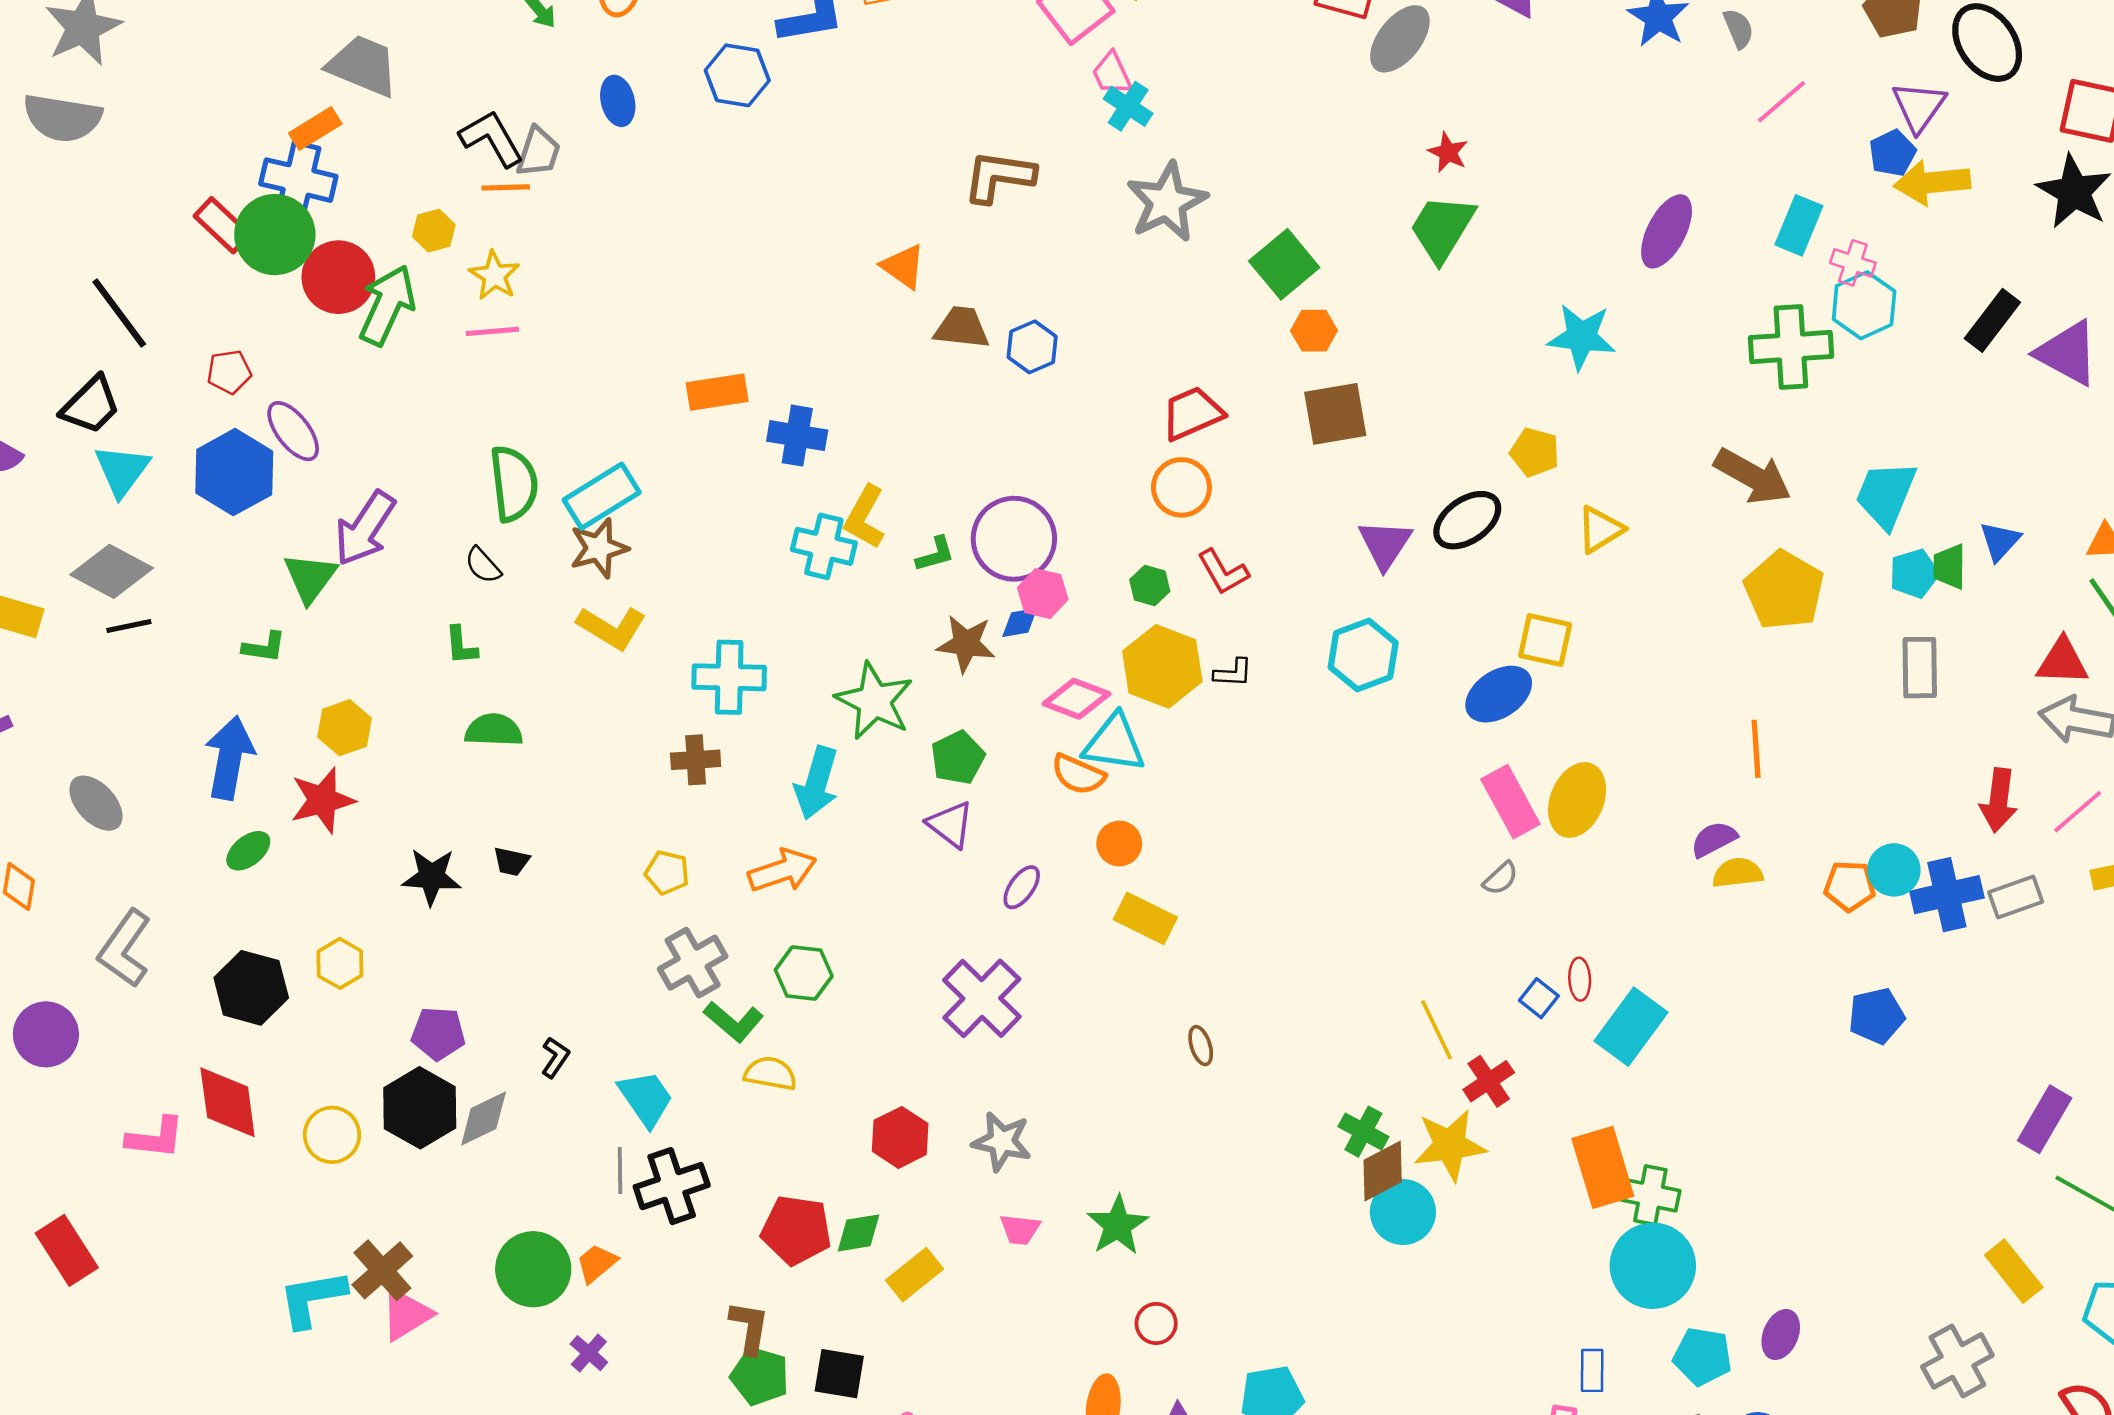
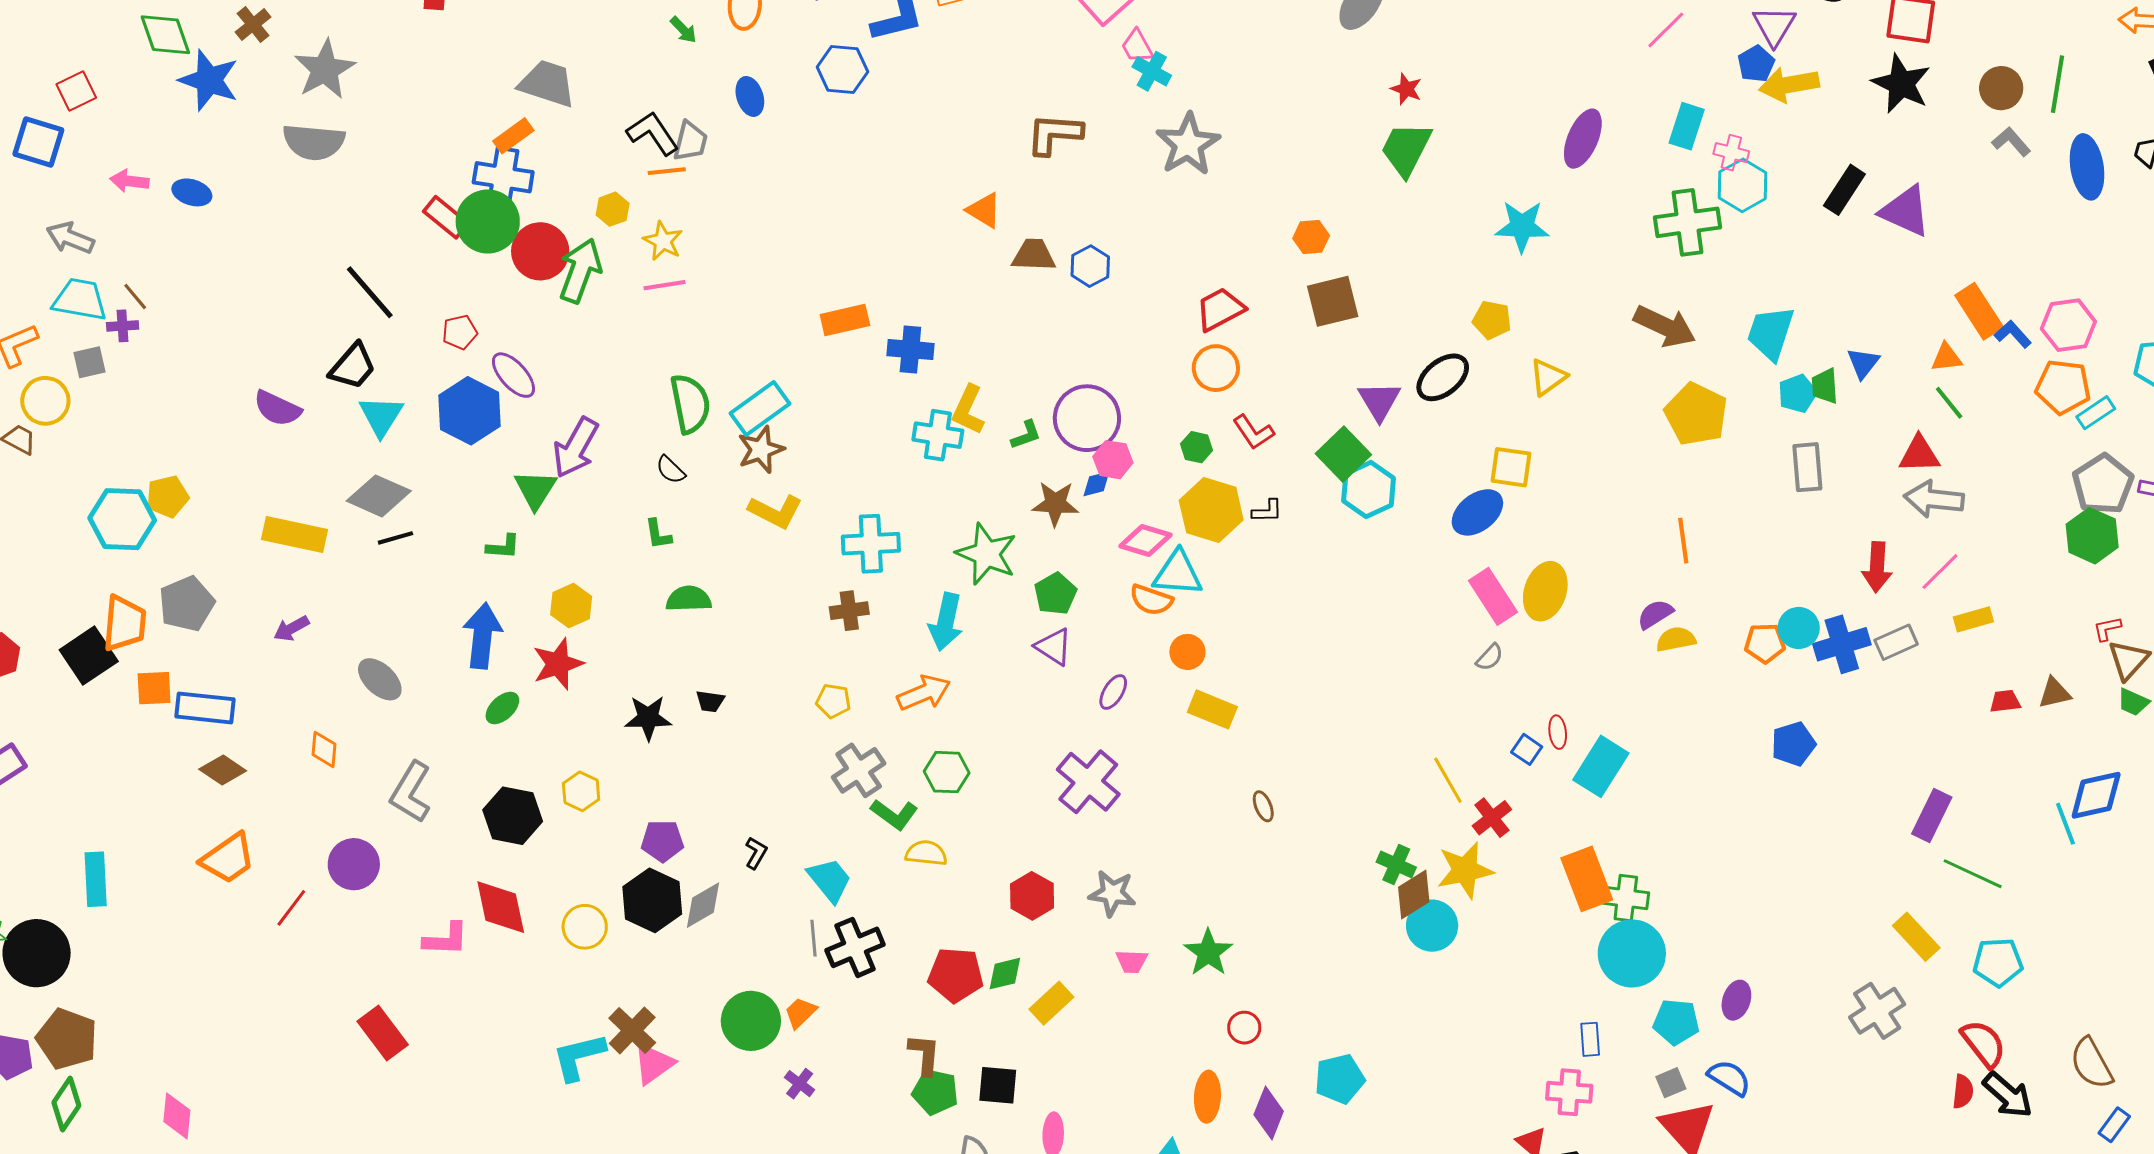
green square: (1284, 264) -> (1343, 454), moved

